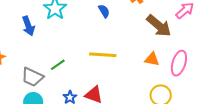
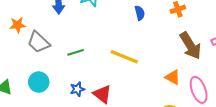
pink ellipse: (179, 63) -> (199, 90), turned -55
gray trapezoid: (32, 77) -> (38, 42), moved

